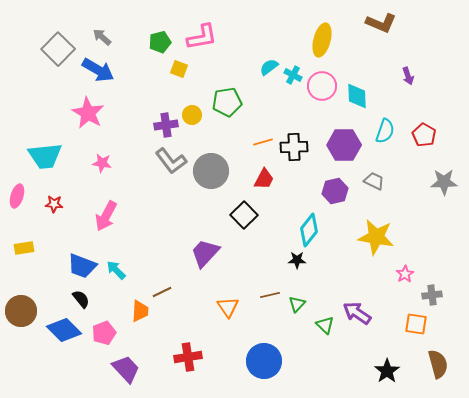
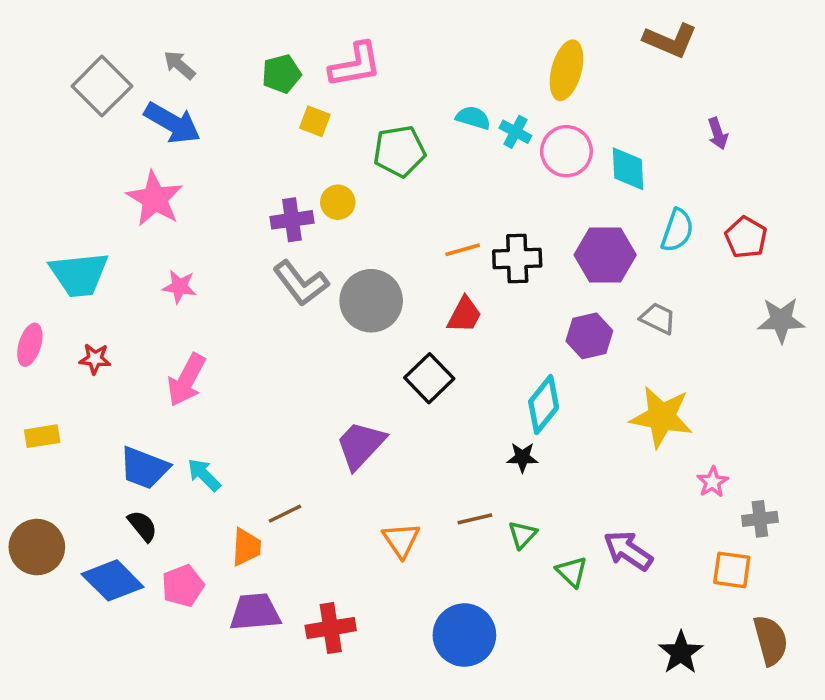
cyan semicircle: (269, 67) -> (473, 118), turned 54
green pentagon: (227, 102) -> (399, 151), moved
purple trapezoid: (126, 369) -> (255, 612), moved, turned -52

